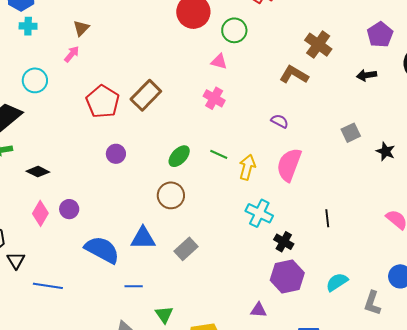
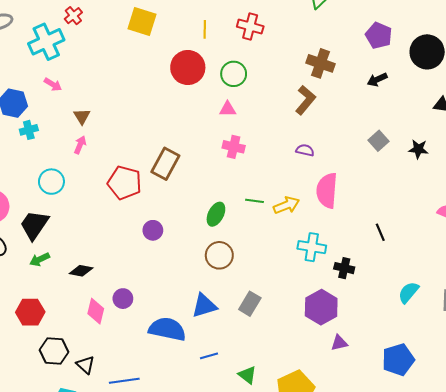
brown L-shape: (294, 75) -> (305, 100), turned 116
yellow arrow: (247, 167) -> (286, 205), turned 70
purple hexagon: (287, 277) -> (321, 307), moved

